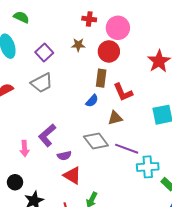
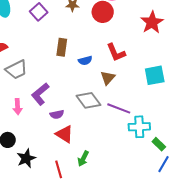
brown rectangle: (101, 78) -> (62, 47), moved
gray trapezoid: (42, 83) -> (16, 70), moved
blue semicircle: (92, 101) -> (85, 60), turned 32
brown triangle: (115, 118) -> (108, 78), turned -35

